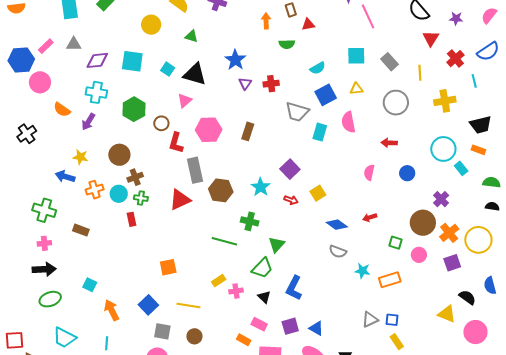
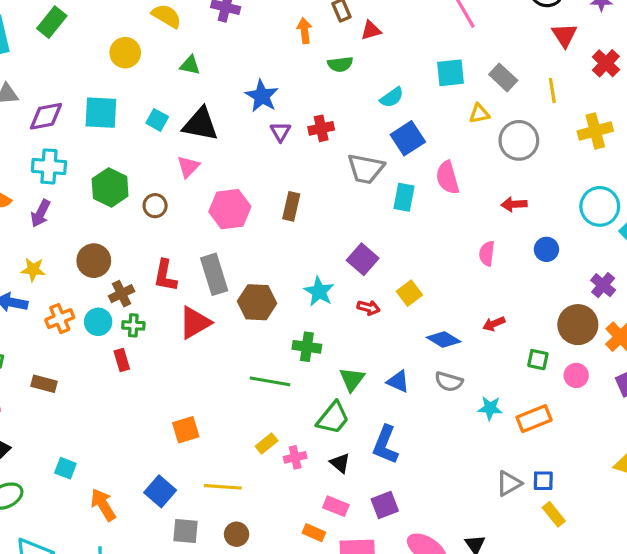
yellow triangle: (356, 89) -> (479, 114), moved
red L-shape: (176, 143) -> (165, 276), moved
blue triangle: (316, 328) -> (398, 381), moved

